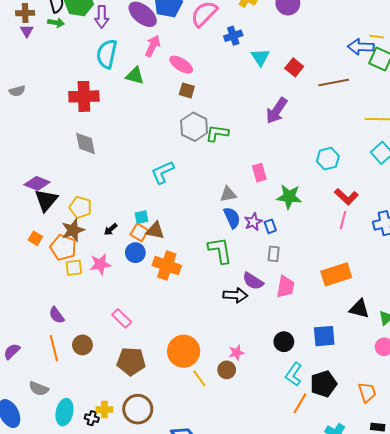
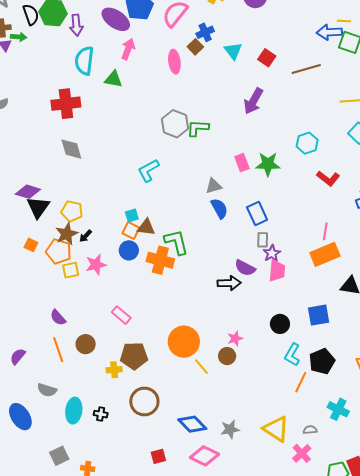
green arrow: (56, 23) -> (19, 37), moved
pink ellipse: (181, 65) -> (174, 62), moved, turned 55
brown square: (187, 90) -> (195, 47), moved, turned 35
green star: (289, 197) -> (268, 164), moved
pink line: (343, 220) -> (325, 231), moved
purple star: (253, 222) -> (272, 253), moved
blue rectangle: (270, 226) -> (257, 213), size x1.6
black arrow: (111, 229) -> (86, 236), moved
green L-shape: (220, 250) -> (176, 242), moved
yellow cross: (104, 410) -> (114, 370), moved

